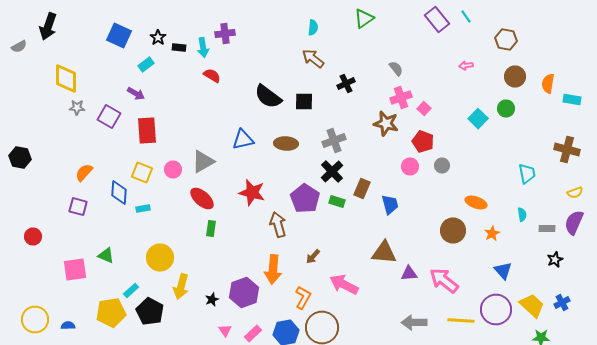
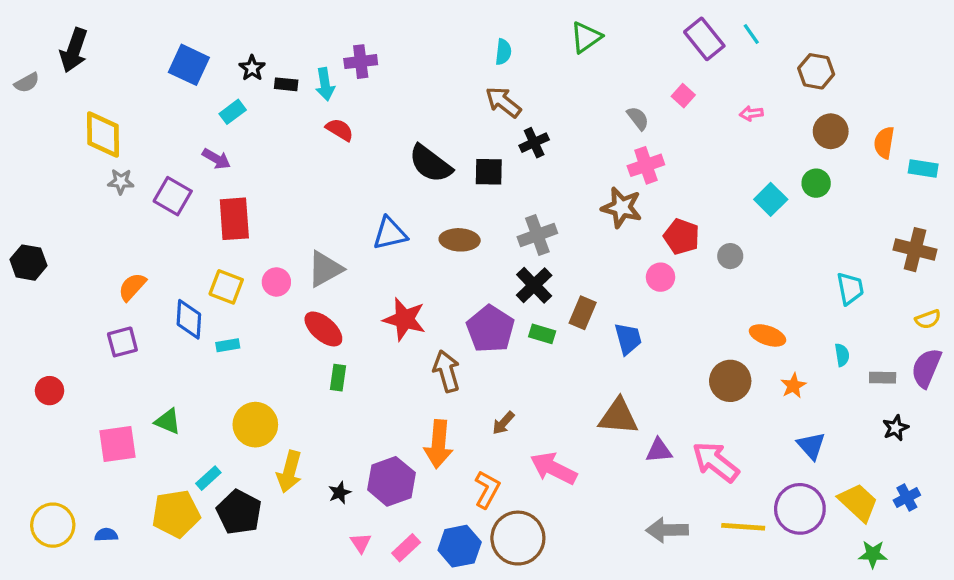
black cross: (346, 84) -> (534, 143), moved
pink square: (424, 108) -> (683, 96), moved
gray circle: (442, 166) -> (730, 256), moved
purple square: (78, 206) -> (122, 342), turned -30

